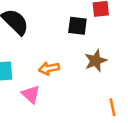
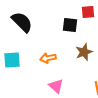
pink triangle: (31, 94) -> (56, 86), moved

